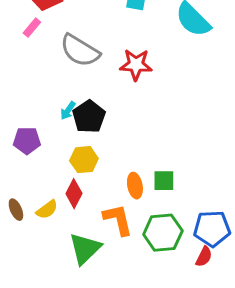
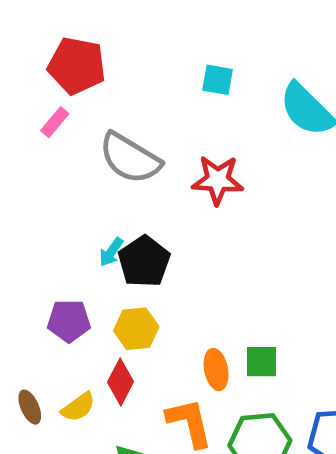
purple pentagon: (27, 141) -> (69, 321), moved

